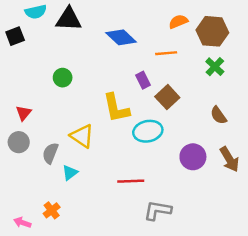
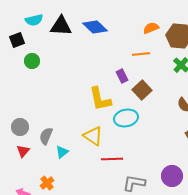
blue diamond: (121, 37) -> (95, 27), moved
green circle: (63, 78) -> (32, 61), moved
red triangle: (24, 113) -> (23, 151), moved
yellow triangle: (82, 136) -> (93, 136), moved
purple circle: (193, 157) -> (172, 176), moved

